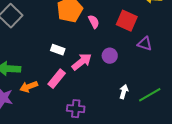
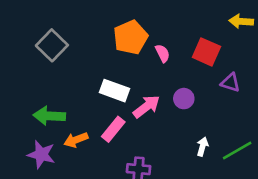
white rectangle: (58, 50) -> (115, 91), size x1.5

